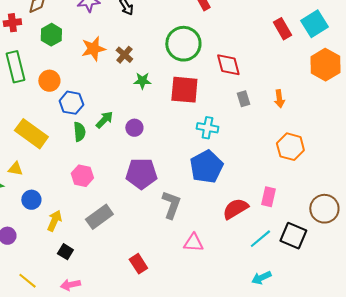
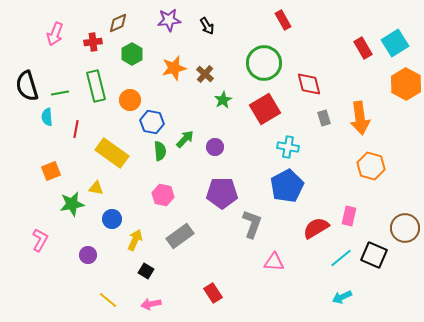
green star: (142, 81) -> (223, 100), turned -30
red square: (184, 90) -> (265, 109), turned -36
orange arrow: (279, 99) -> (360, 118), size x1.8
red rectangle: (138, 264) -> (213, 293), moved

